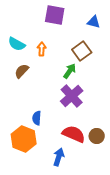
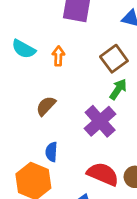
brown semicircle: (22, 71) -> (46, 106), moved
green arrow: (70, 71) -> (118, 89), moved

